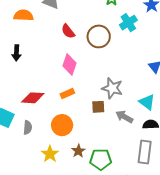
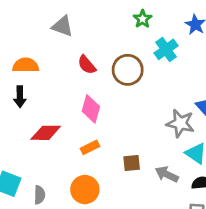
orange semicircle: (23, 15) -> (26, 65), moved
gray star: (112, 88) -> (180, 123), moved
red diamond: (33, 98) -> (46, 133), moved

